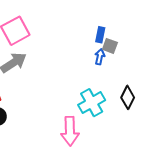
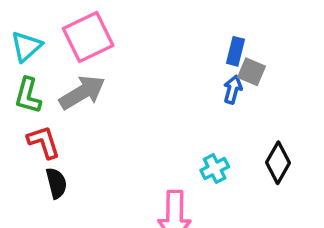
cyan cross: (92, 103) -> (215, 169), size x0.6

